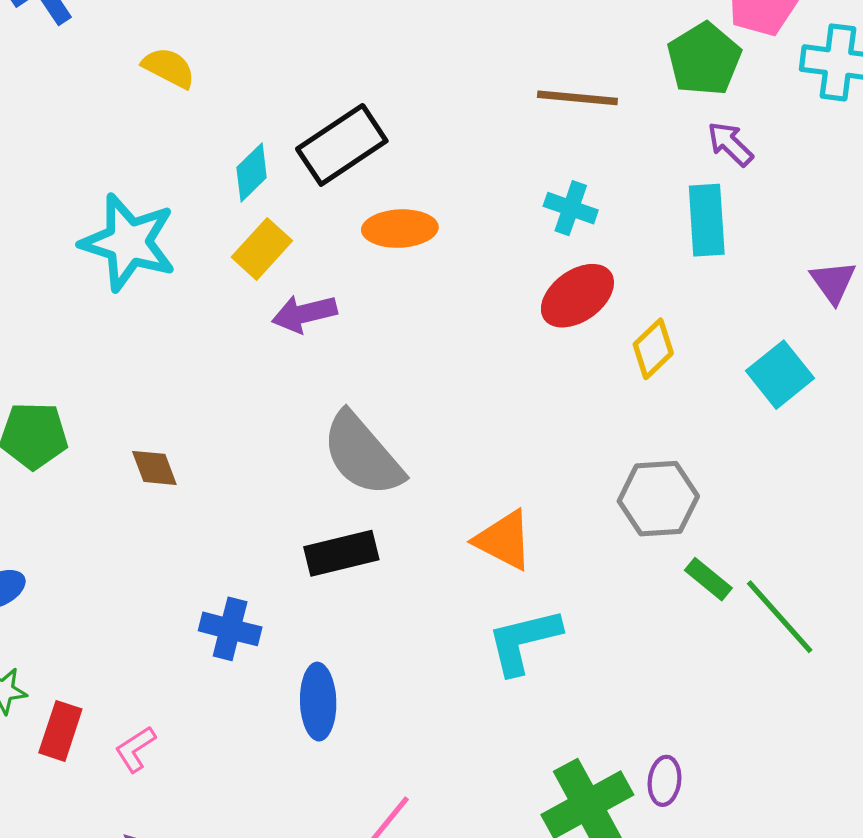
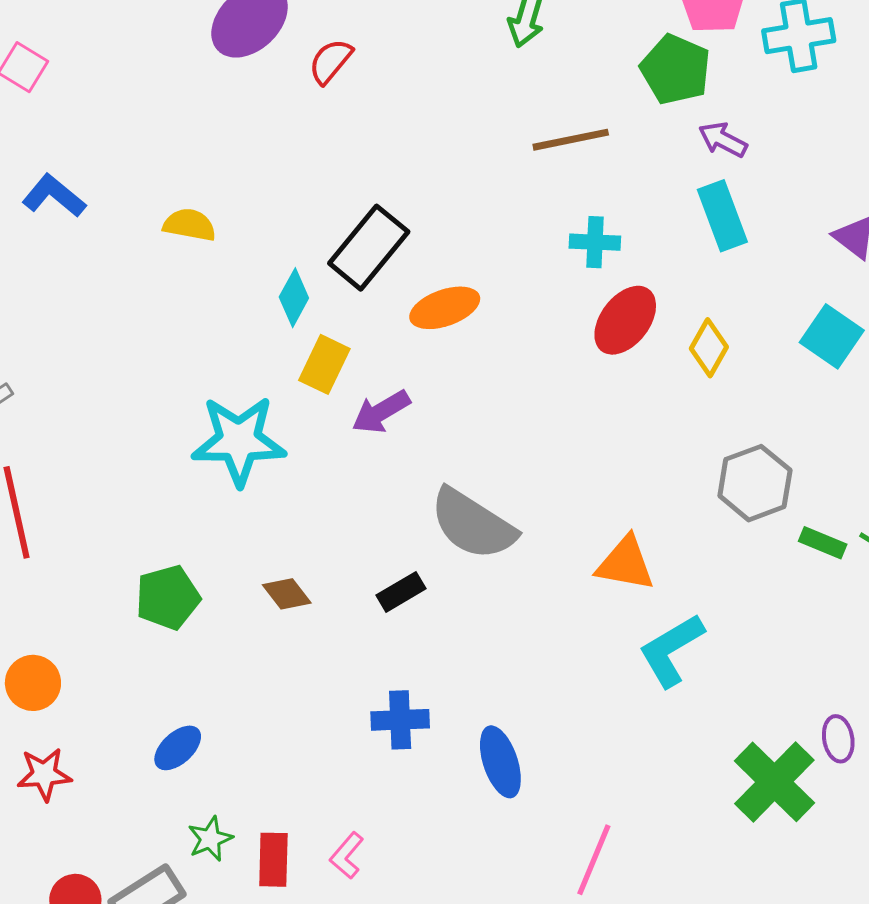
cyan star: (128, 242) -> (239, 441), moved
black rectangle: (341, 553) -> (401, 592), moved, size x0.7

